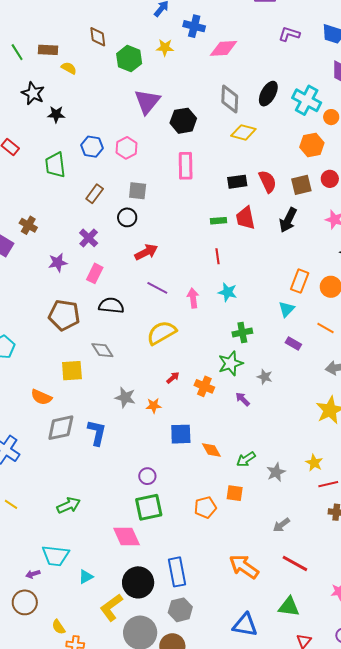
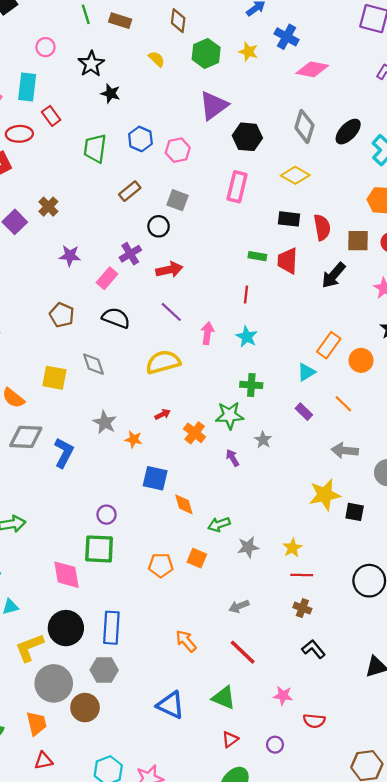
yellow semicircle: (69, 68) -> (157, 59), moved
yellow diamond: (243, 132) -> (295, 175), moved
purple cross: (89, 238) -> (130, 254), moved
brown pentagon: (64, 315) -> (62, 315), size x0.7
orange arrow: (244, 567) -> (186, 641), size x0.7

